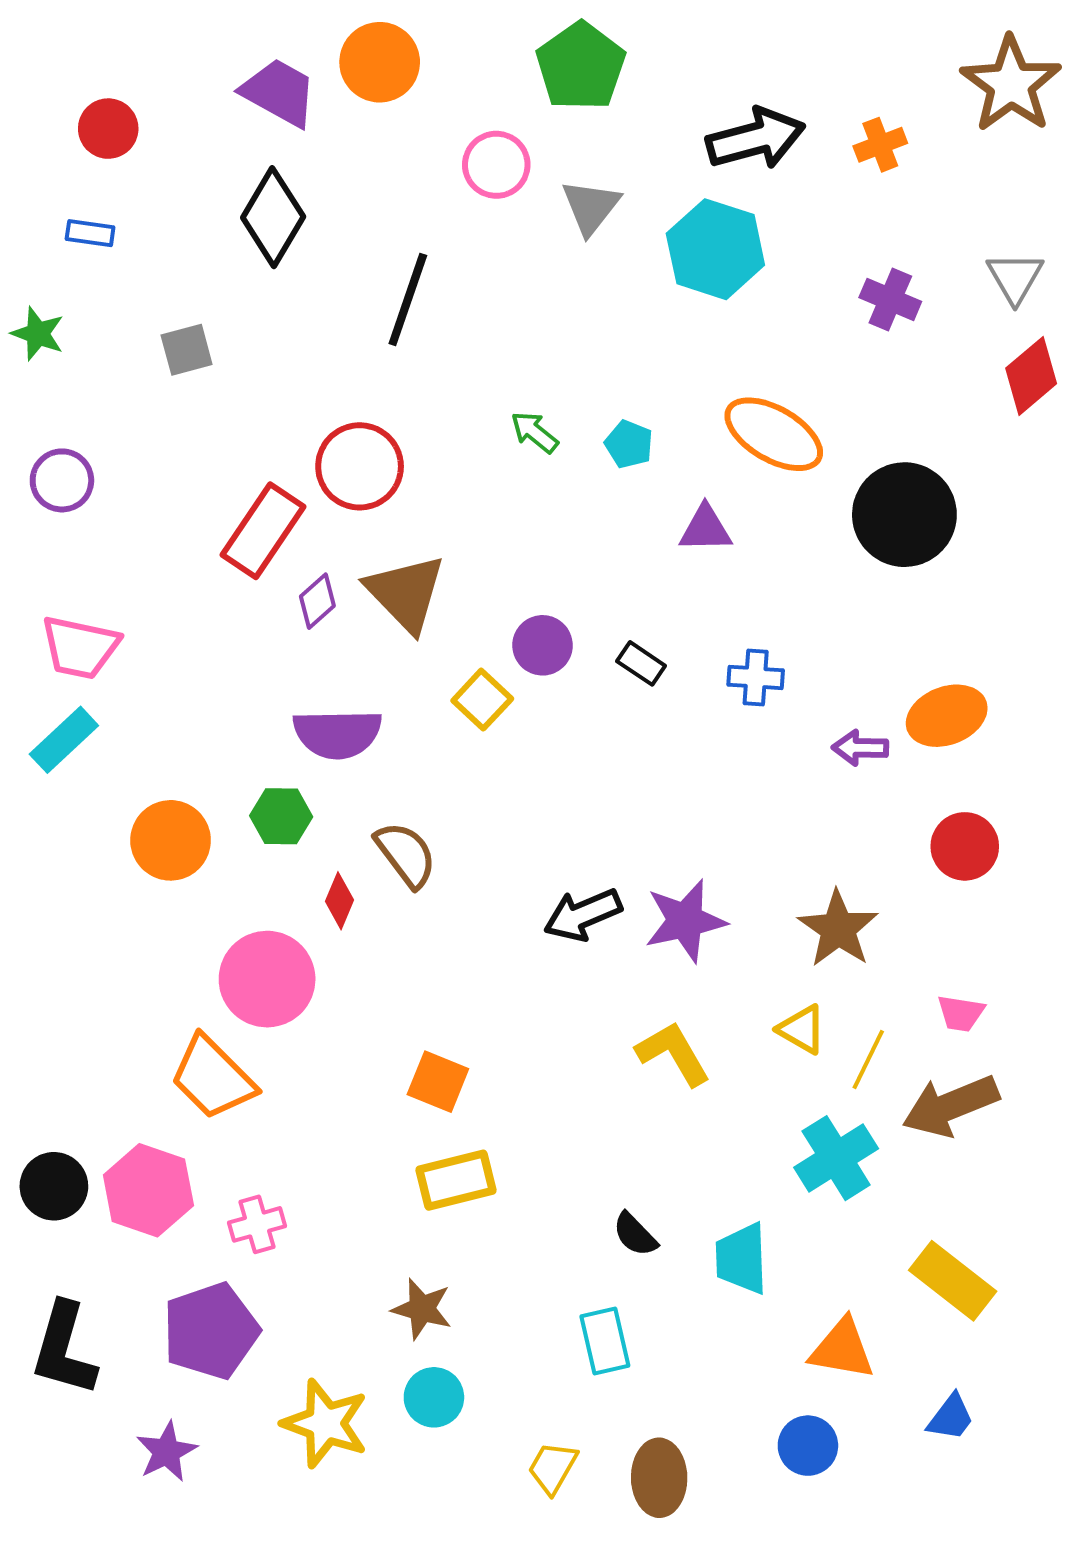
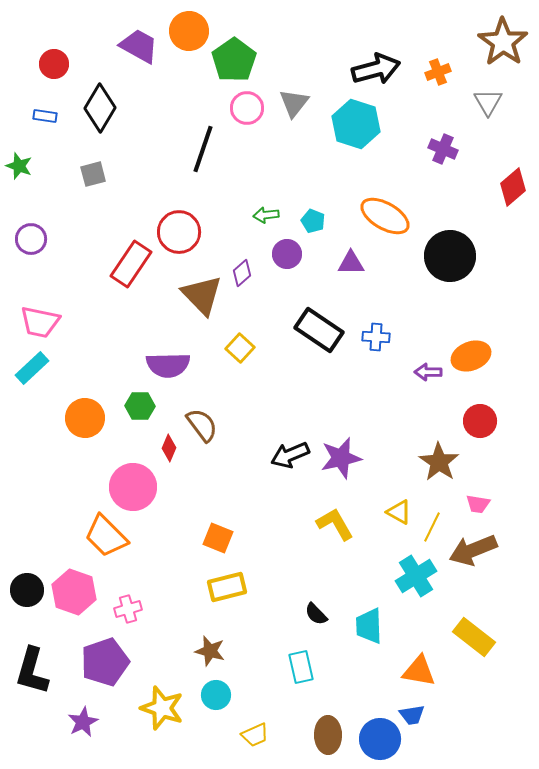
green pentagon: (581, 66) -> (234, 60), moved
pink circle: (496, 165) -> (247, 108), moved
black diamond: (273, 217) -> (100, 108), moved
gray triangle: (1015, 277) -> (488, 102), moved
green arrow: (534, 432) -> (266, 215), turned -45
purple diamond: (317, 601) -> (242, 273), moved
purple circle: (543, 645) -> (287, 254), moved
black rectangle: (641, 663) -> (319, 330), size x2.0
brown star: (838, 929) -> (439, 462), moved
blue trapezoid: (951, 1417) -> (412, 715), moved, turned 44
blue circle: (808, 1446) -> (380, 739), moved, size x1.4
yellow trapezoid: (553, 1468) -> (255, 735), moved, turned -144

